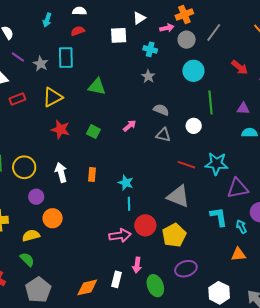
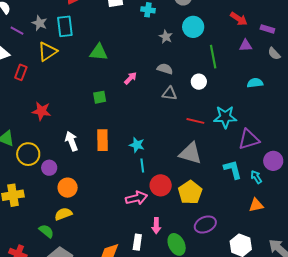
gray star: (41, 64) -> (40, 23), moved
gray star: (148, 76) -> (166, 37), moved
yellow triangle: (53, 97) -> (47, 52), moved
red rectangle: (17, 99) -> (21, 72), turned -42
purple triangle: (243, 109) -> (246, 45), moved
pink arrow: (130, 126) -> (130, 78), moved
red star: (60, 129) -> (41, 111), moved
green square: (93, 132) -> (100, 97), turned -32
yellow circle: (24, 167) -> (28, 154), moved
orange rectangle: (92, 175) -> (102, 140), size x1.5
yellow semicircle: (31, 236) -> (63, 214), moved

